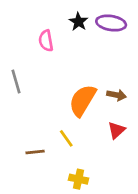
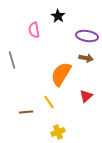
purple ellipse: (111, 23) -> (87, 36), moved
brown arrow: (117, 95) -> (86, 58), moved
yellow cross: (79, 179) -> (58, 132), turned -32

